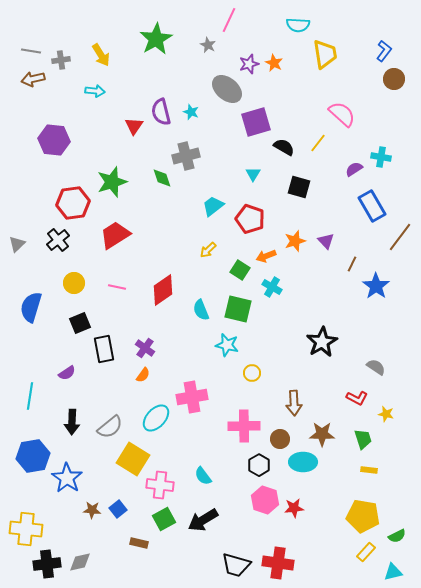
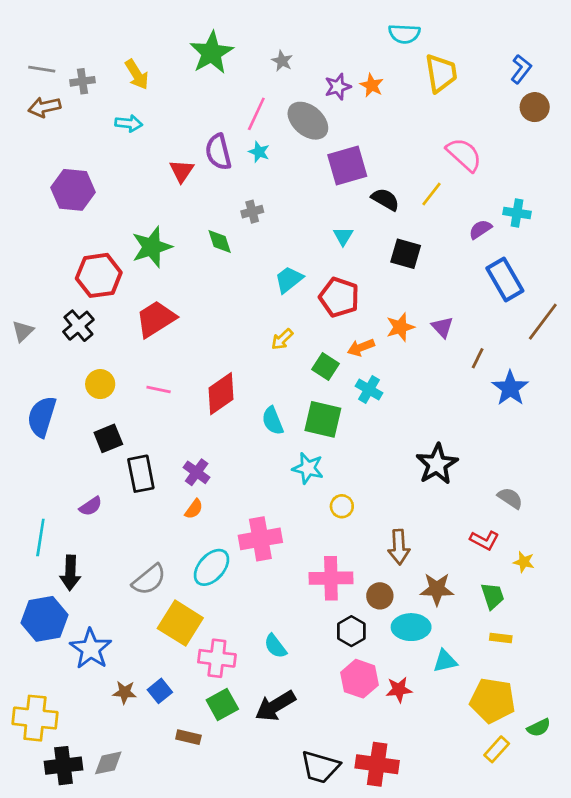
pink line: (229, 20) -> (256, 114), moved
gray cross: (186, 156) -> (252, 212), size x0.6
black arrow: (72, 422) -> (70, 573), moved
cyan triangle: (393, 572) -> (445, 661), moved

